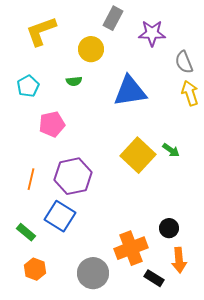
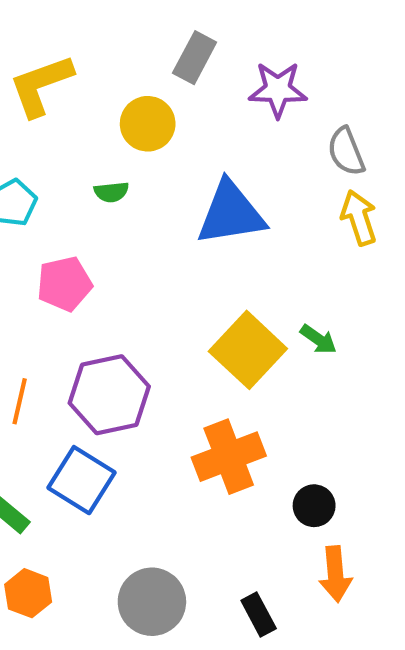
orange cross: (131, 248) -> (229, 457), moved
black rectangle: (154, 278) -> (259, 615), moved, turned 30

